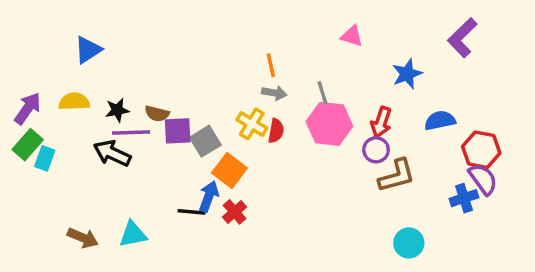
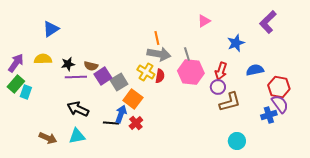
pink triangle: (352, 36) -> (204, 21), turned -48
gray arrow: (274, 93) -> (159, 54), size x1.6
purple square: (178, 131) -> (103, 76), turned -30
black arrow: (112, 153) -> (78, 109), moved

